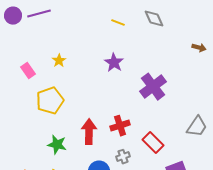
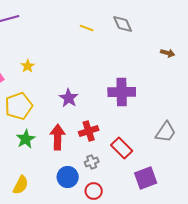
purple star: (114, 63) -> (69, 98), moved
purple cross: (153, 87) -> (122, 92), turned 36
green star: (57, 145) -> (26, 139), moved, turned 30

